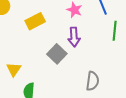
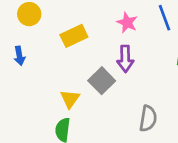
yellow triangle: (14, 69) -> (70, 99), moved

